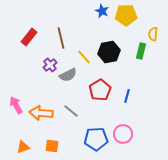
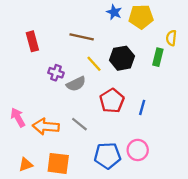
red rectangle: (29, 37) -> (32, 41), turned -54
brown line: (61, 38) -> (82, 37), moved, turned -65
purple cross: (50, 65) -> (56, 73), turned -32
orange square: (52, 146) -> (58, 163), size x1.5

